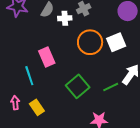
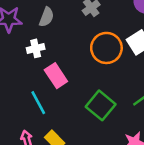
white cross: (65, 18) -> (36, 48), moved

